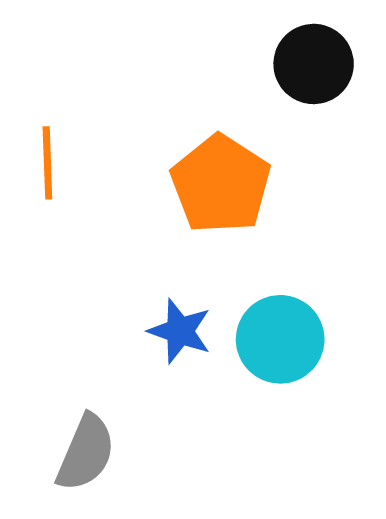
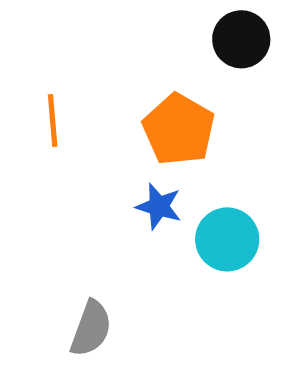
blue star: (180, 331) -> (159, 206), moved

